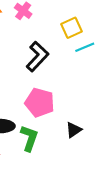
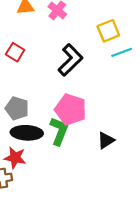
green L-shape: (29, 138) -> (59, 131), moved

